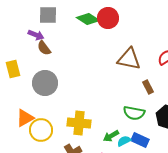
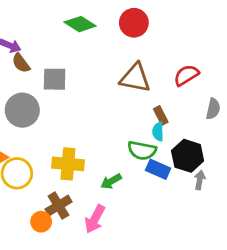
gray square: (48, 15) -> (55, 79), moved
red circle: (108, 18) -> (134, 23), moved
blue rectangle: (140, 140) -> (158, 169), moved
cyan semicircle: (124, 141) -> (158, 132), moved, turned -64

